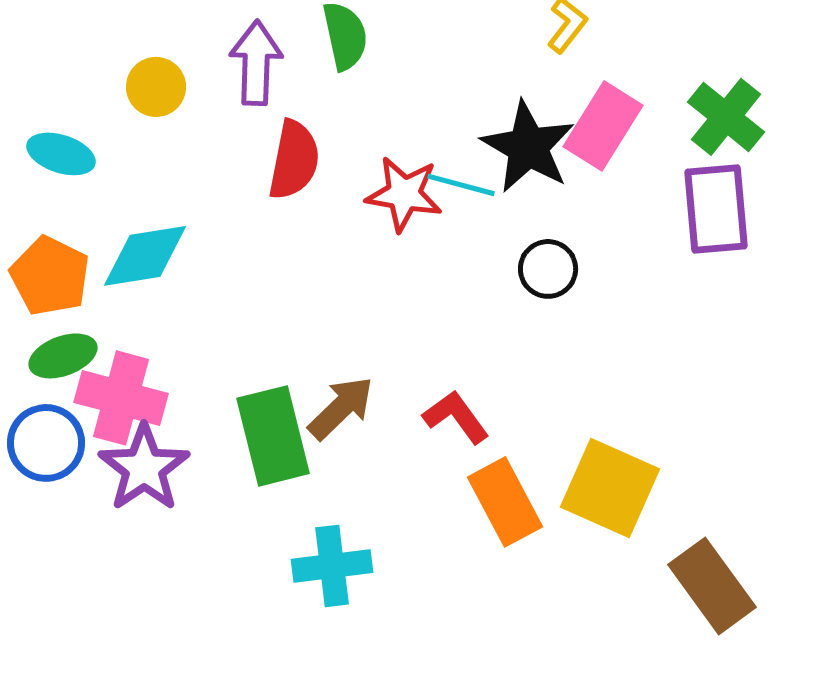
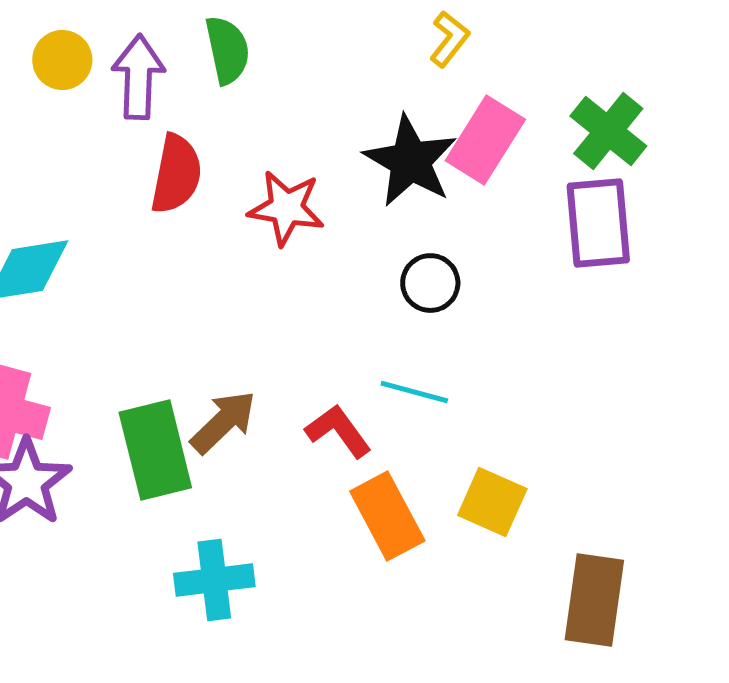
yellow circle: (156, 87) -> (62, 60), moved
cyan line: (461, 185) -> (414, 392), moved
yellow square: (610, 488) -> (492, 502), size x0.7
brown rectangle: (712, 586) -> (594, 600), turned 44

